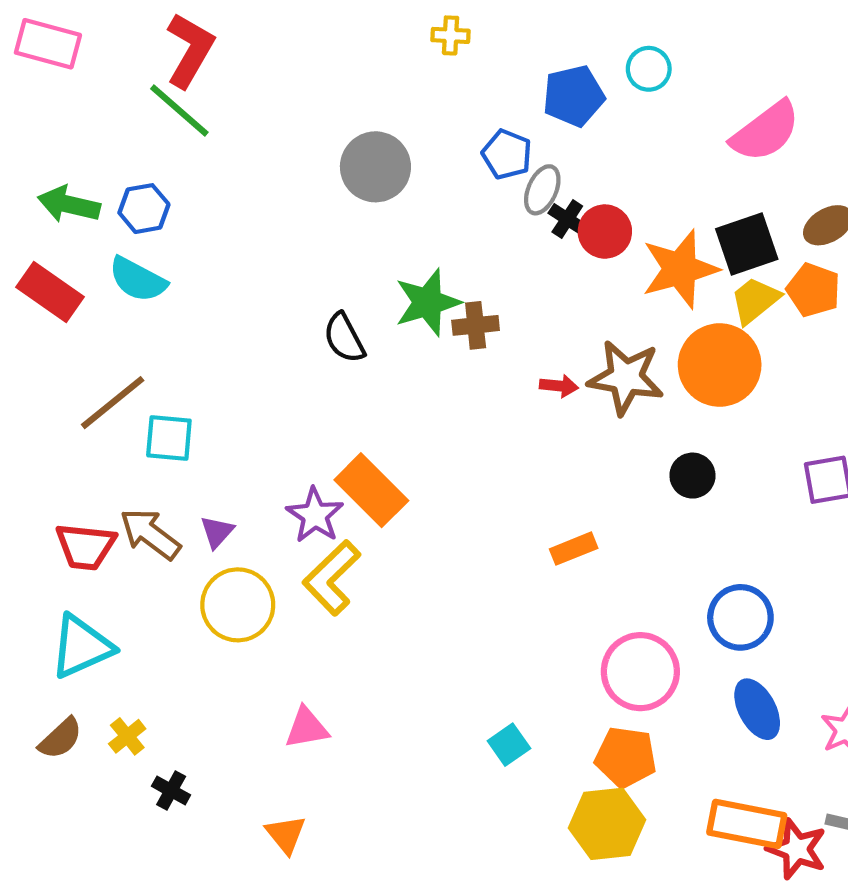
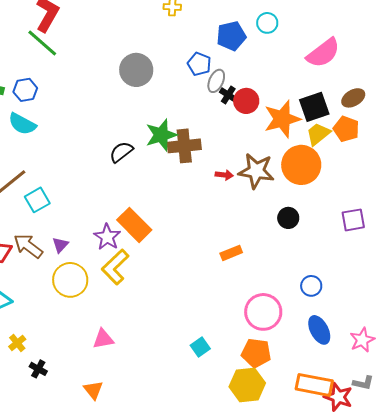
brown cross: (476, 325) -> (184, 146), size x1.5
black semicircle: (344, 338) -> (121, 152), turned 80
cyan square: (169, 438) -> (37, 200), turned -35
blue circle: (740, 617) -> (311, 286), size x0.7

